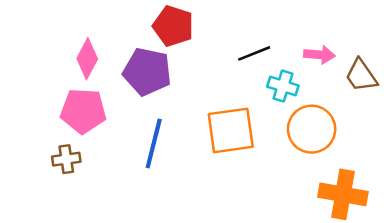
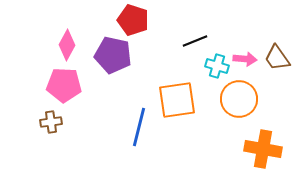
pink arrow: (319, 55) -> (245, 59), moved
blue line: (154, 143) -> (139, 127), moved

